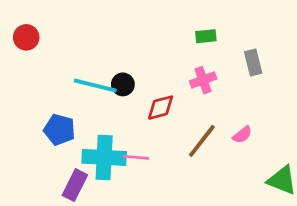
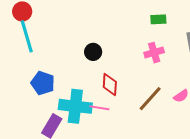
cyan line: (95, 86) -> (27, 36), moved, turned 56
red diamond: (161, 108) -> (110, 85), moved, turned -75

